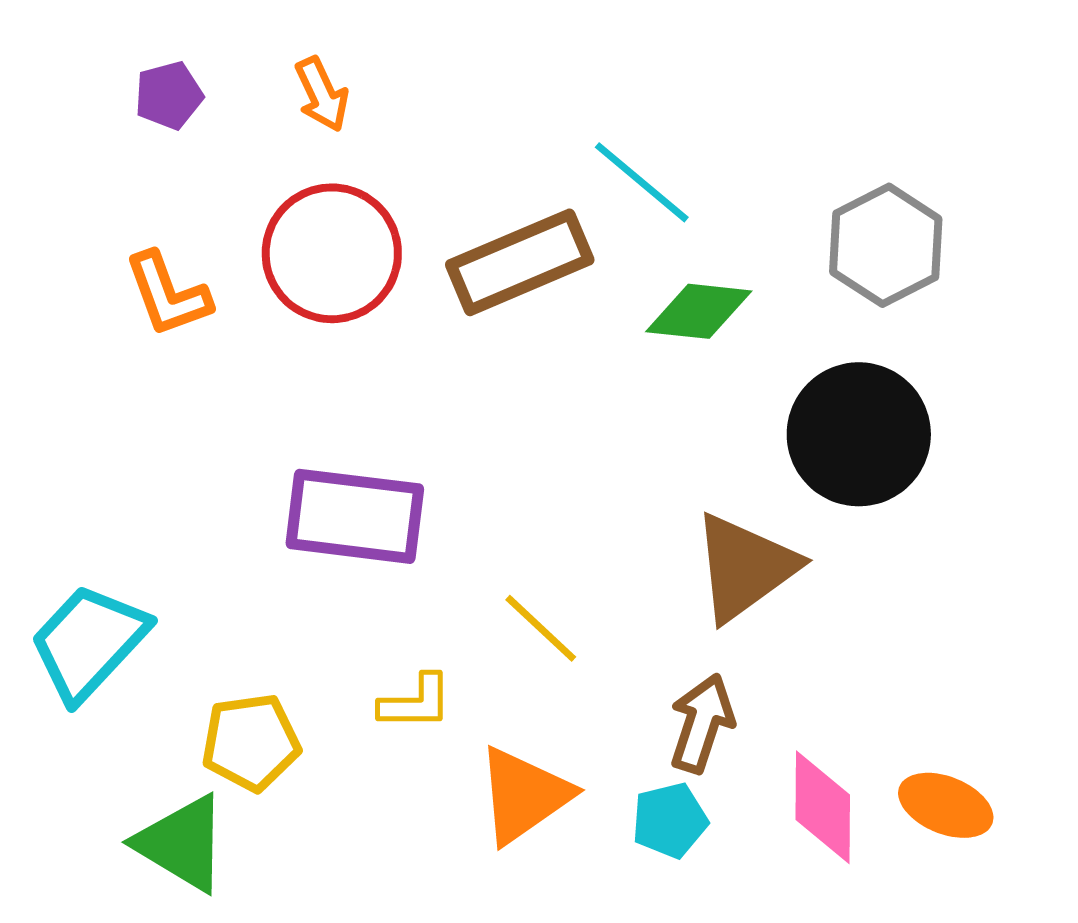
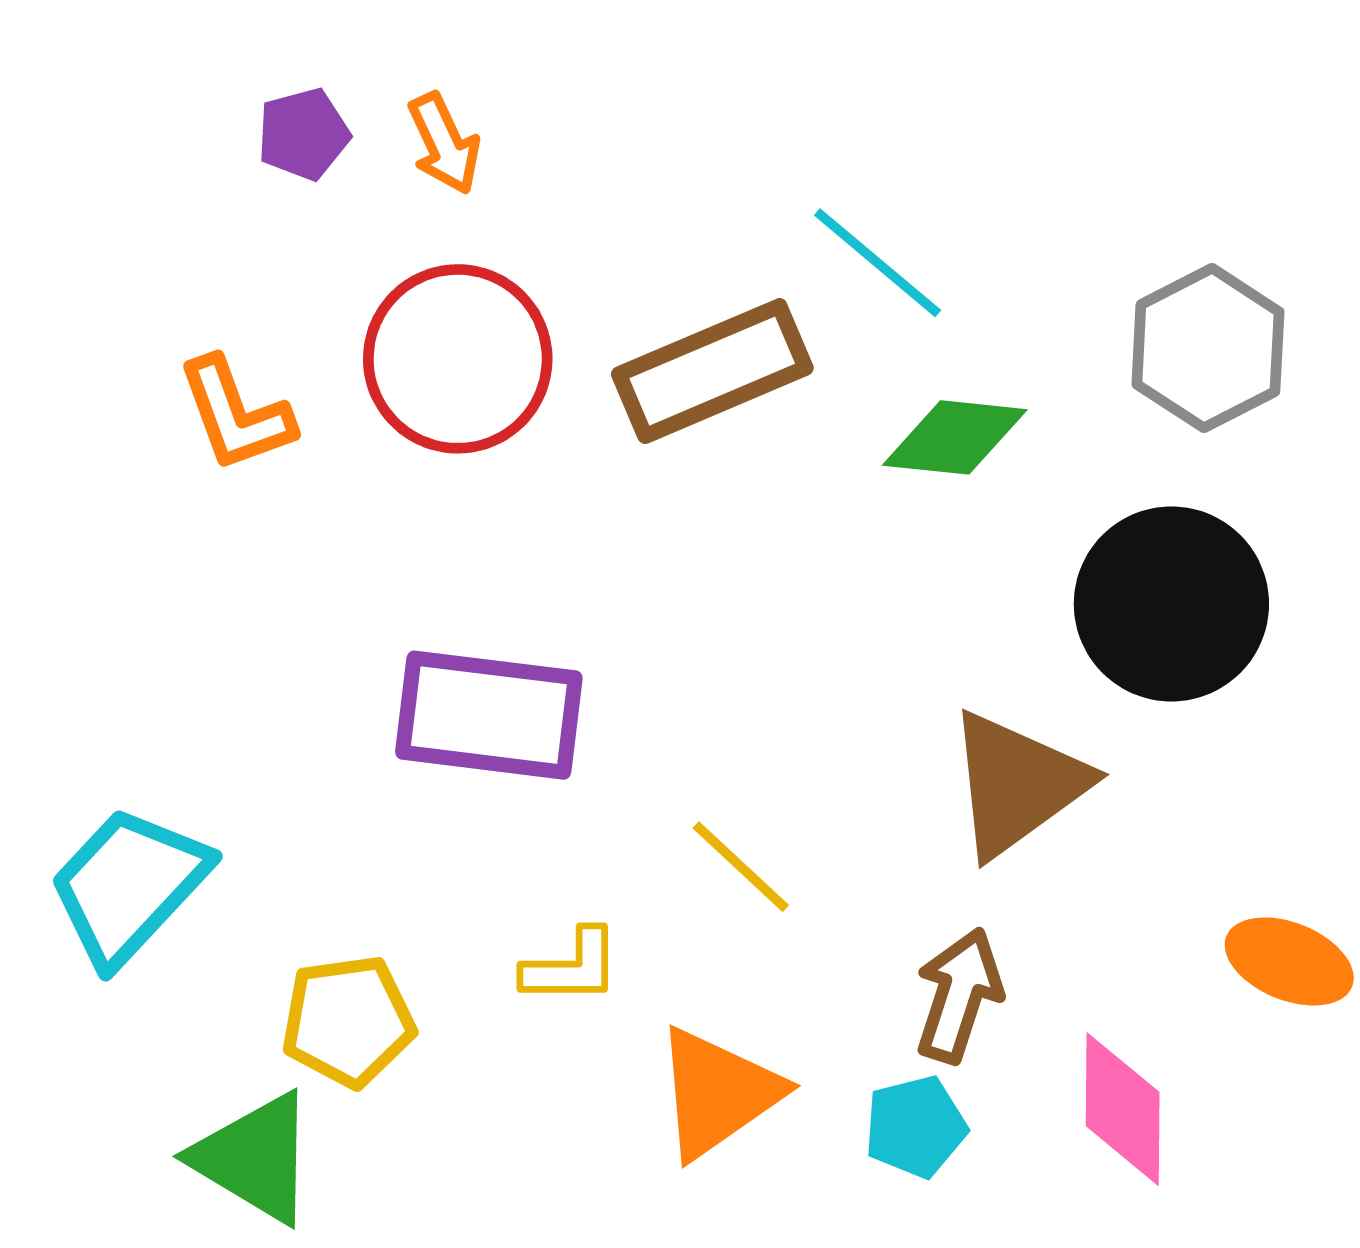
purple pentagon: (169, 95) -> (303, 134), moved
orange ellipse: (946, 805) -> (1289, 961), moved

